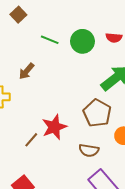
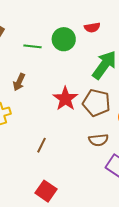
red star: (54, 127) -> (65, 99), moved

